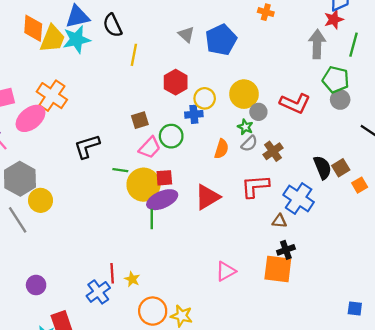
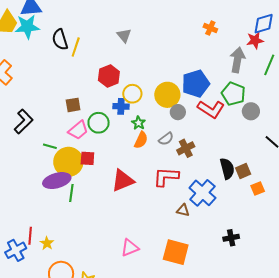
orange cross: (266, 12) -> (210, 28), moved
black semicircle: (113, 25) -> (60, 40), moved
blue pentagon: (221, 40) -> (196, 84), moved
green pentagon: (336, 80) -> (233, 94), moved
green star: (245, 127) -> (139, 123), moved
black L-shape: (87, 146) -> (24, 122), turned 145
purple ellipse: (162, 200) -> (57, 181), moved
black cross: (286, 250) -> (231, 238), moved

